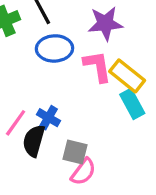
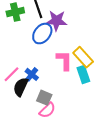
purple star: (105, 23) -> (56, 21), moved
blue ellipse: (55, 48) -> (42, 34), turned -60
pink L-shape: (97, 66) -> (64, 60), moved

